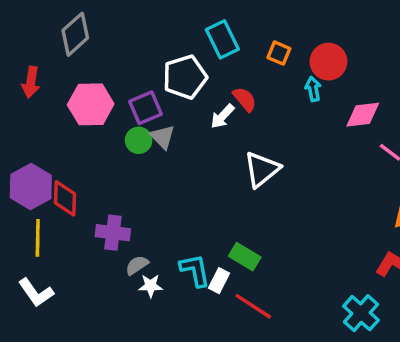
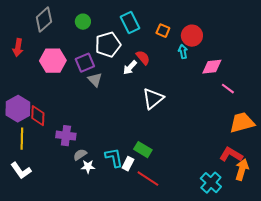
green circle: (139, 140) -> (83, 22), moved

